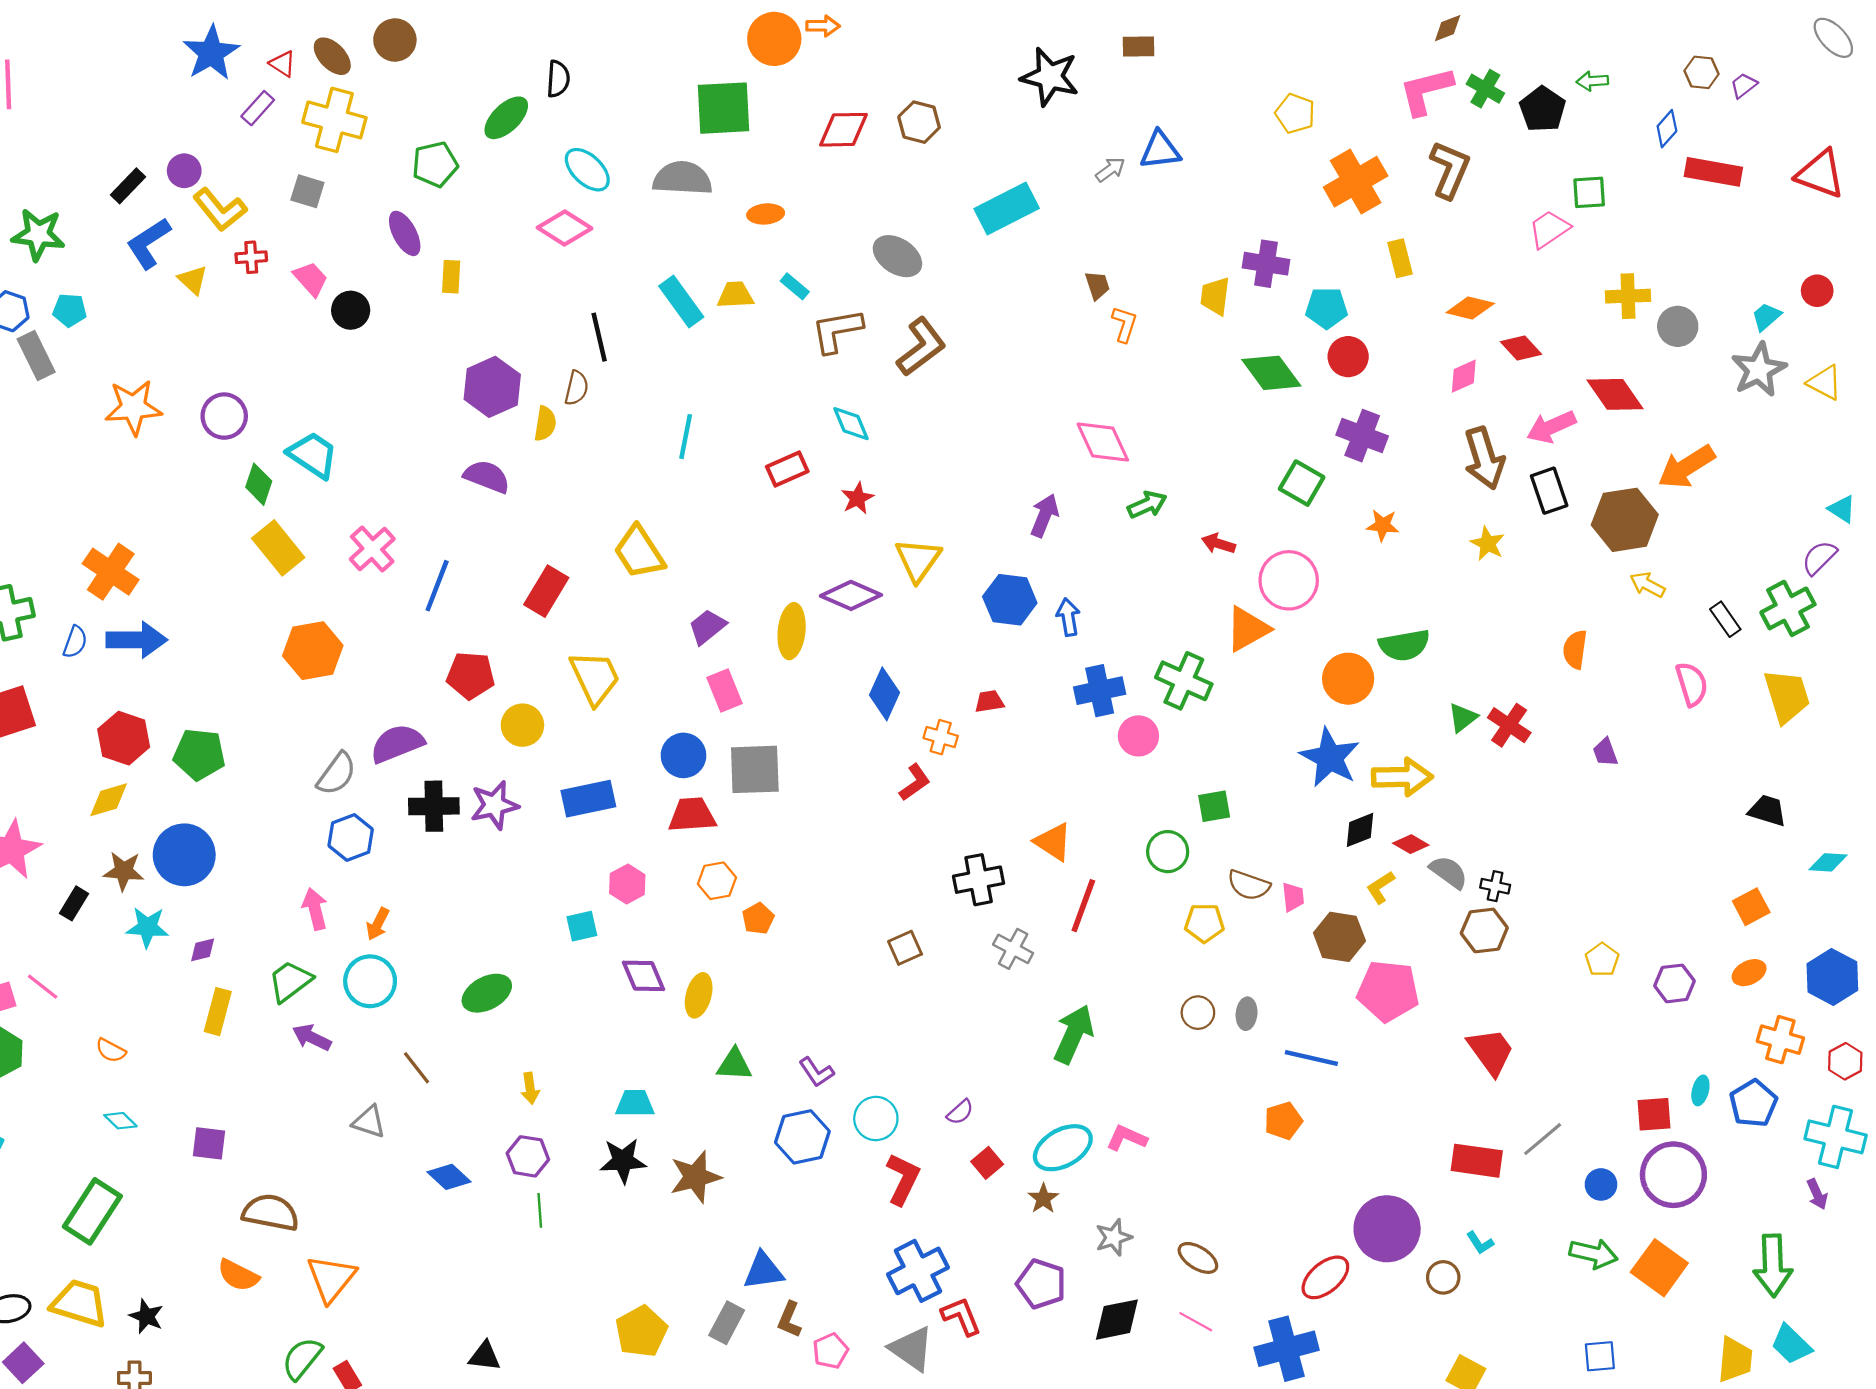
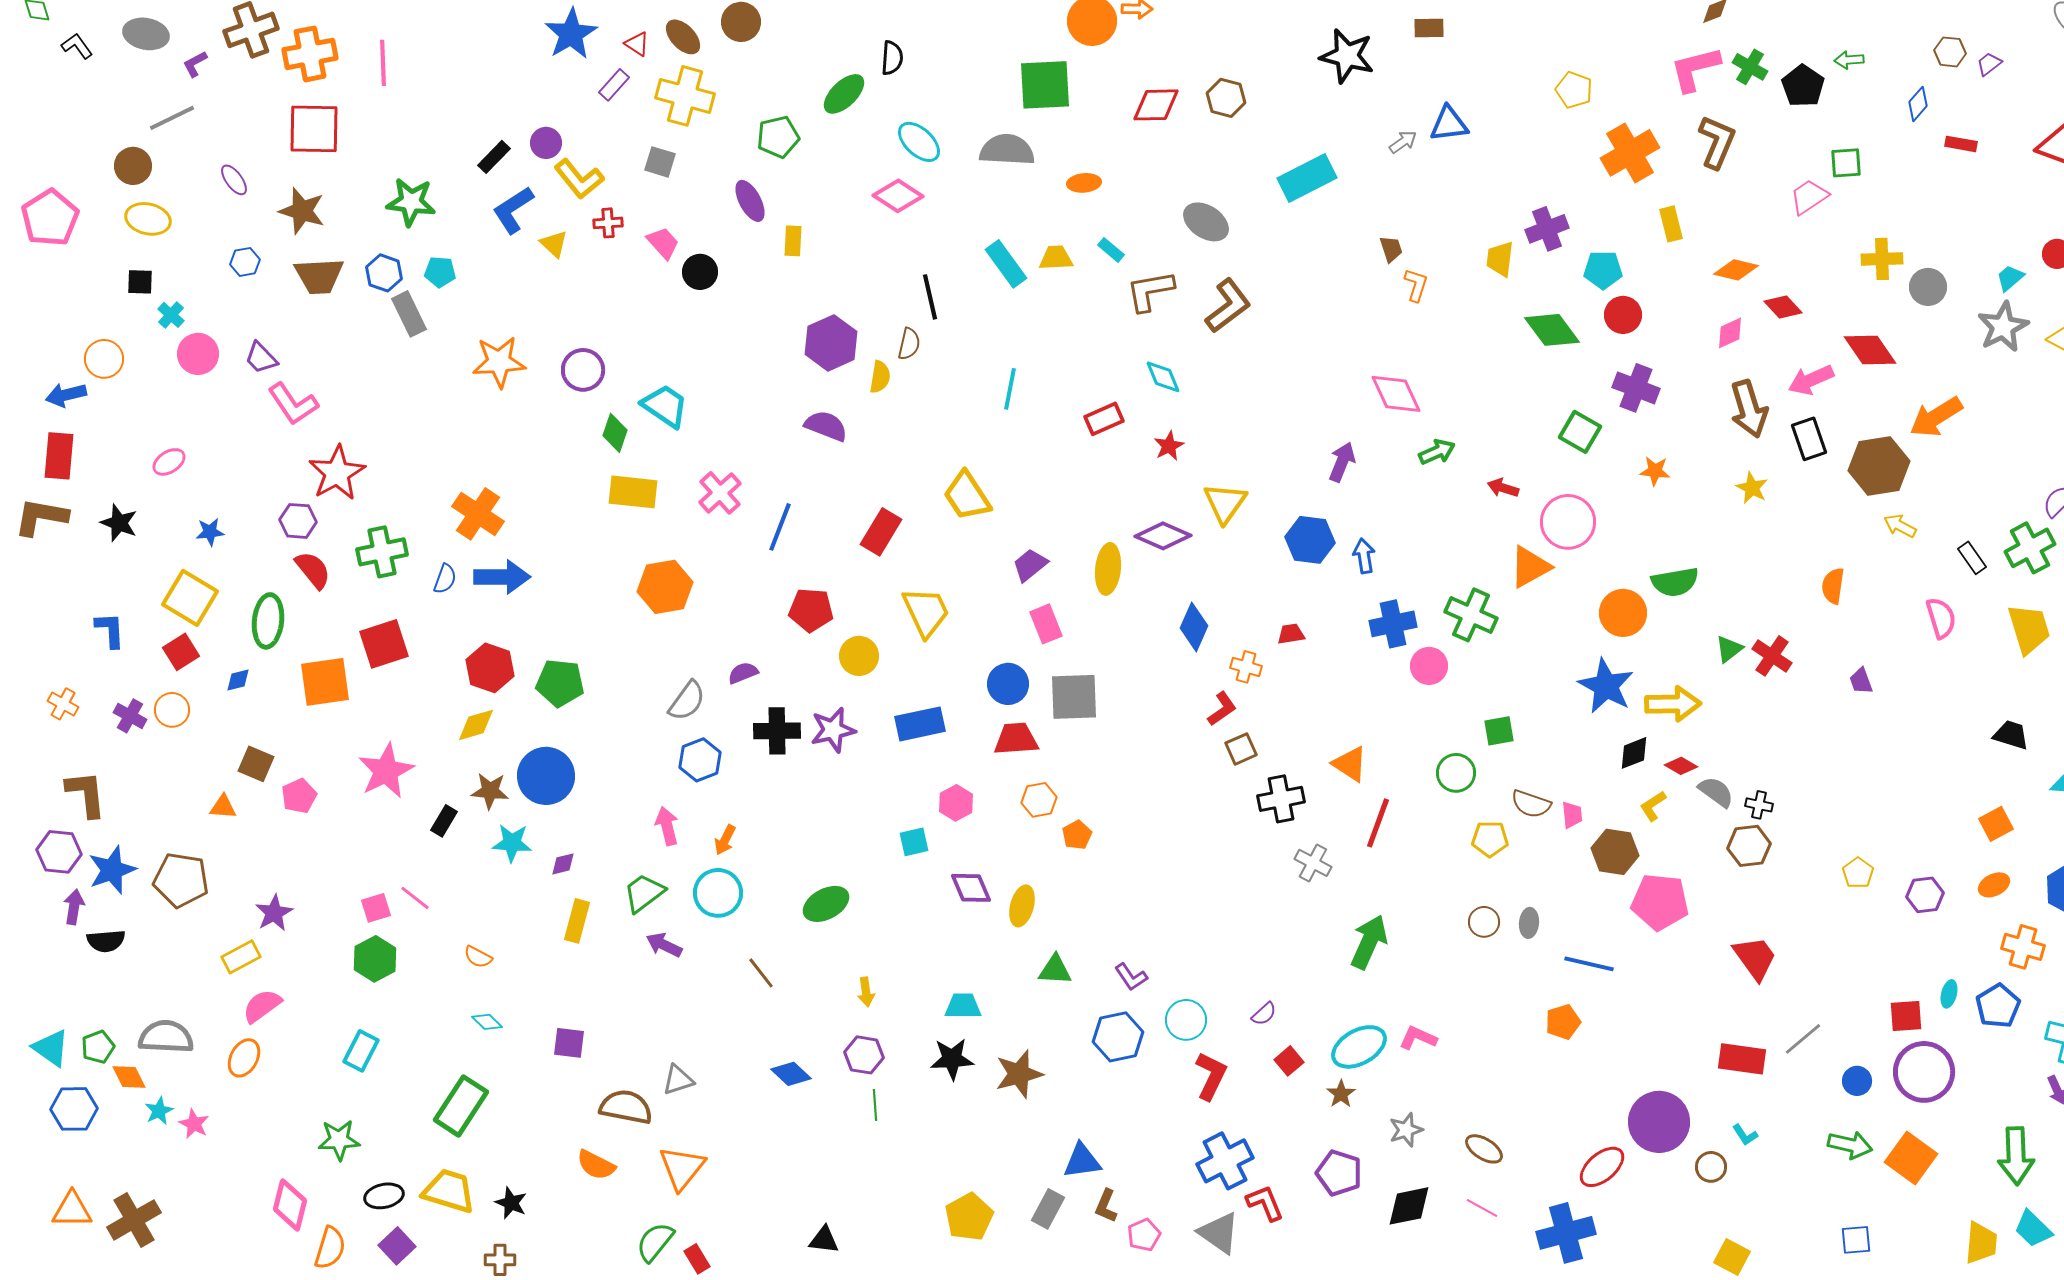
red rectangle: (1713, 172) -> (1961, 144), size x0.6
purple cross: (1266, 264) -> (1547, 229), turned -30
yellow rectangle: (278, 548) -> (633, 492), turned -45
purple semicircle: (397, 744) -> (743, 673), size x0.6
brown square: (905, 948) -> (1241, 749), moved
gray triangle: (369, 1122) -> (678, 1080), moved, turned -36

